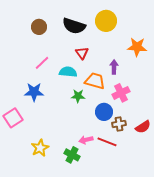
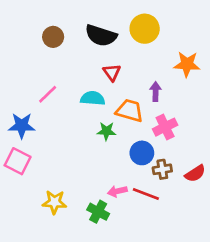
pink line: (42, 63) -> (48, 94), moved
blue star: (34, 92) -> (22, 126), moved
pink square: (13, 118) -> (18, 161), turned -30
yellow star: (40, 148) -> (54, 202), turned 30

